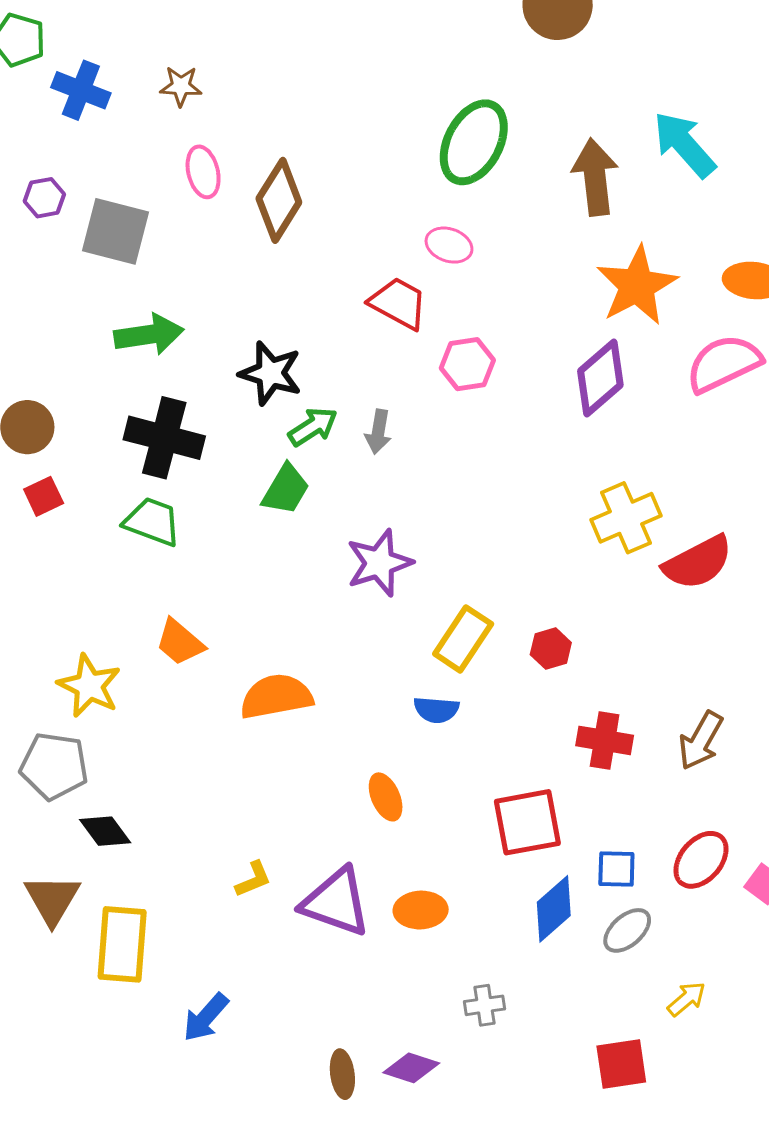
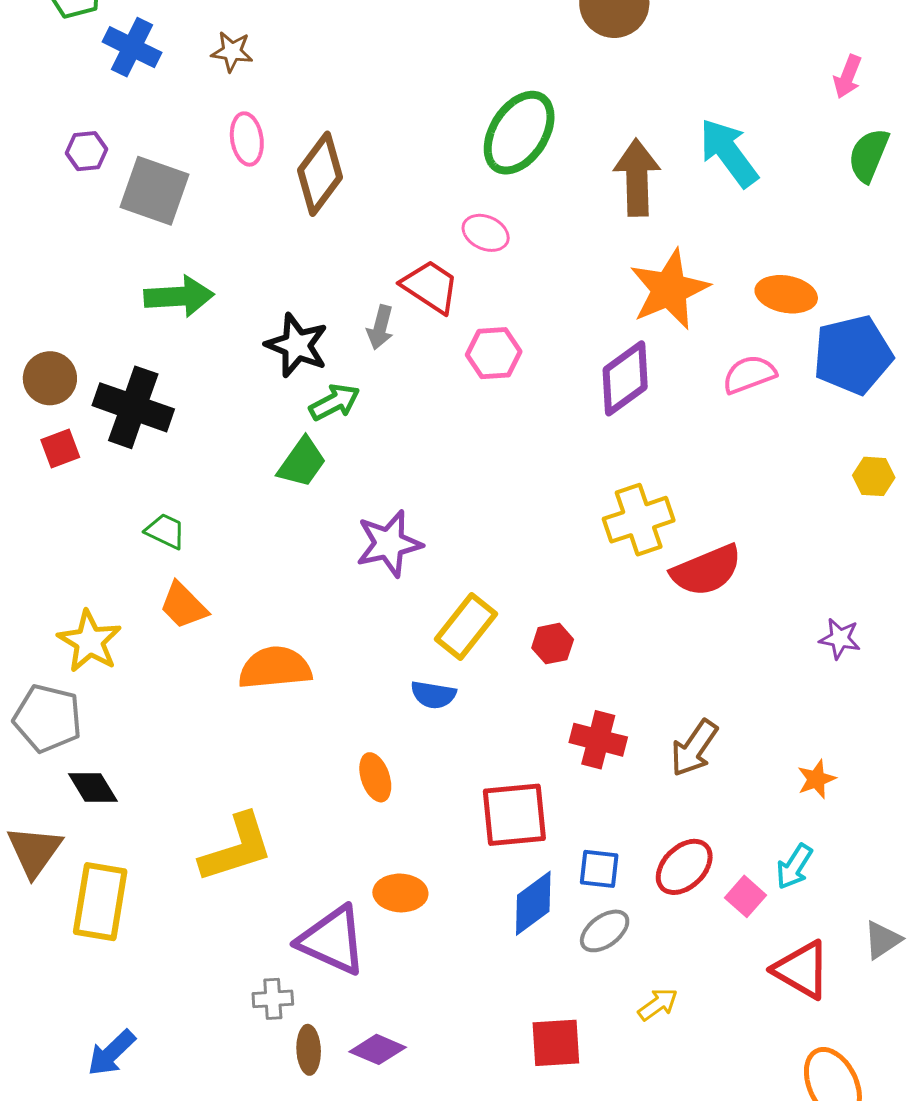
pink semicircle: (724, 363) -> (749, 374), size x0.7
gray arrow: (378, 432) -> (380, 327), moved
black cross: (164, 438) -> (133, 407), moved
green trapezoid: (152, 522) -> (165, 531), moved, size x0.7
yellow L-shape: (253, 879) -> (237, 848), size x2.0
purple triangle: (336, 902) -> (332, 940), moved
gray cross: (484, 1005) -> (273, 999), moved
blue arrow: (206, 1017) -> (111, 1053), moved
red square: (621, 1064) -> (556, 1043), moved

